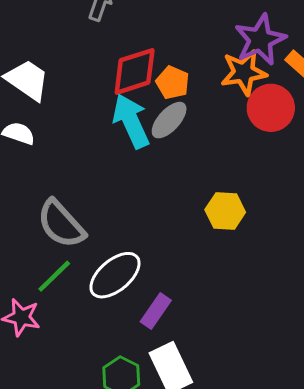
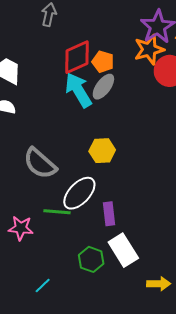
yellow hexagon: (225, 211) -> (102, 151), moved
green line: (54, 276) -> (57, 212), moved, turned 56
purple rectangle: (156, 311) -> (109, 214), turned -35

